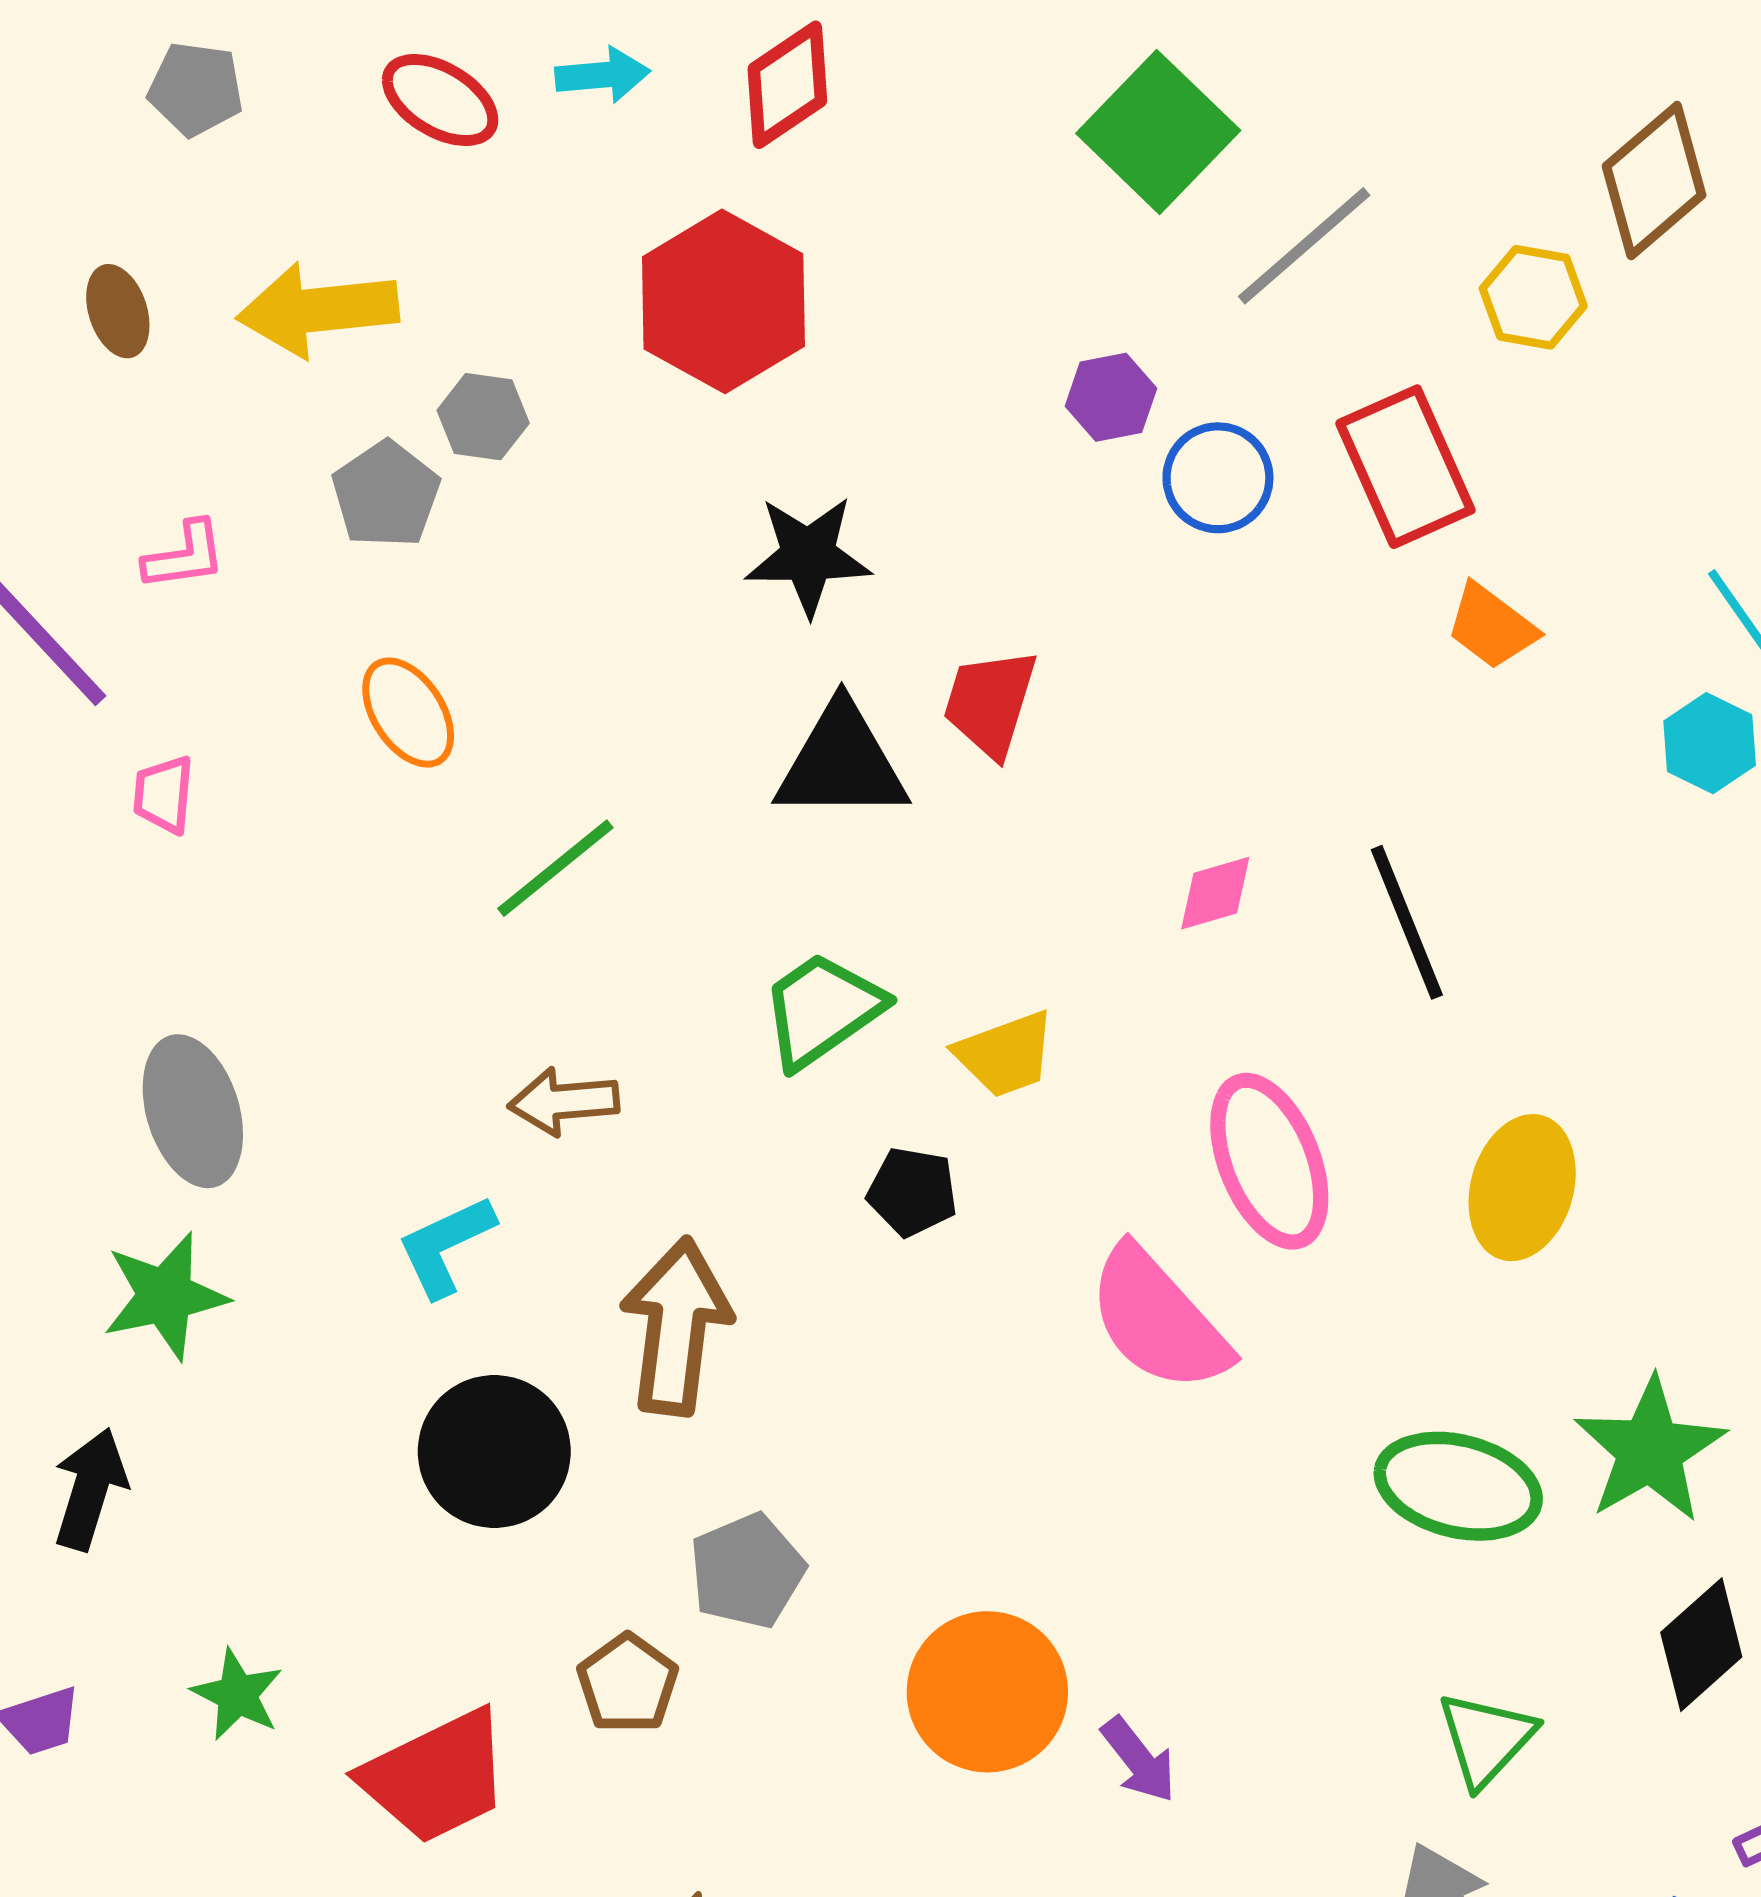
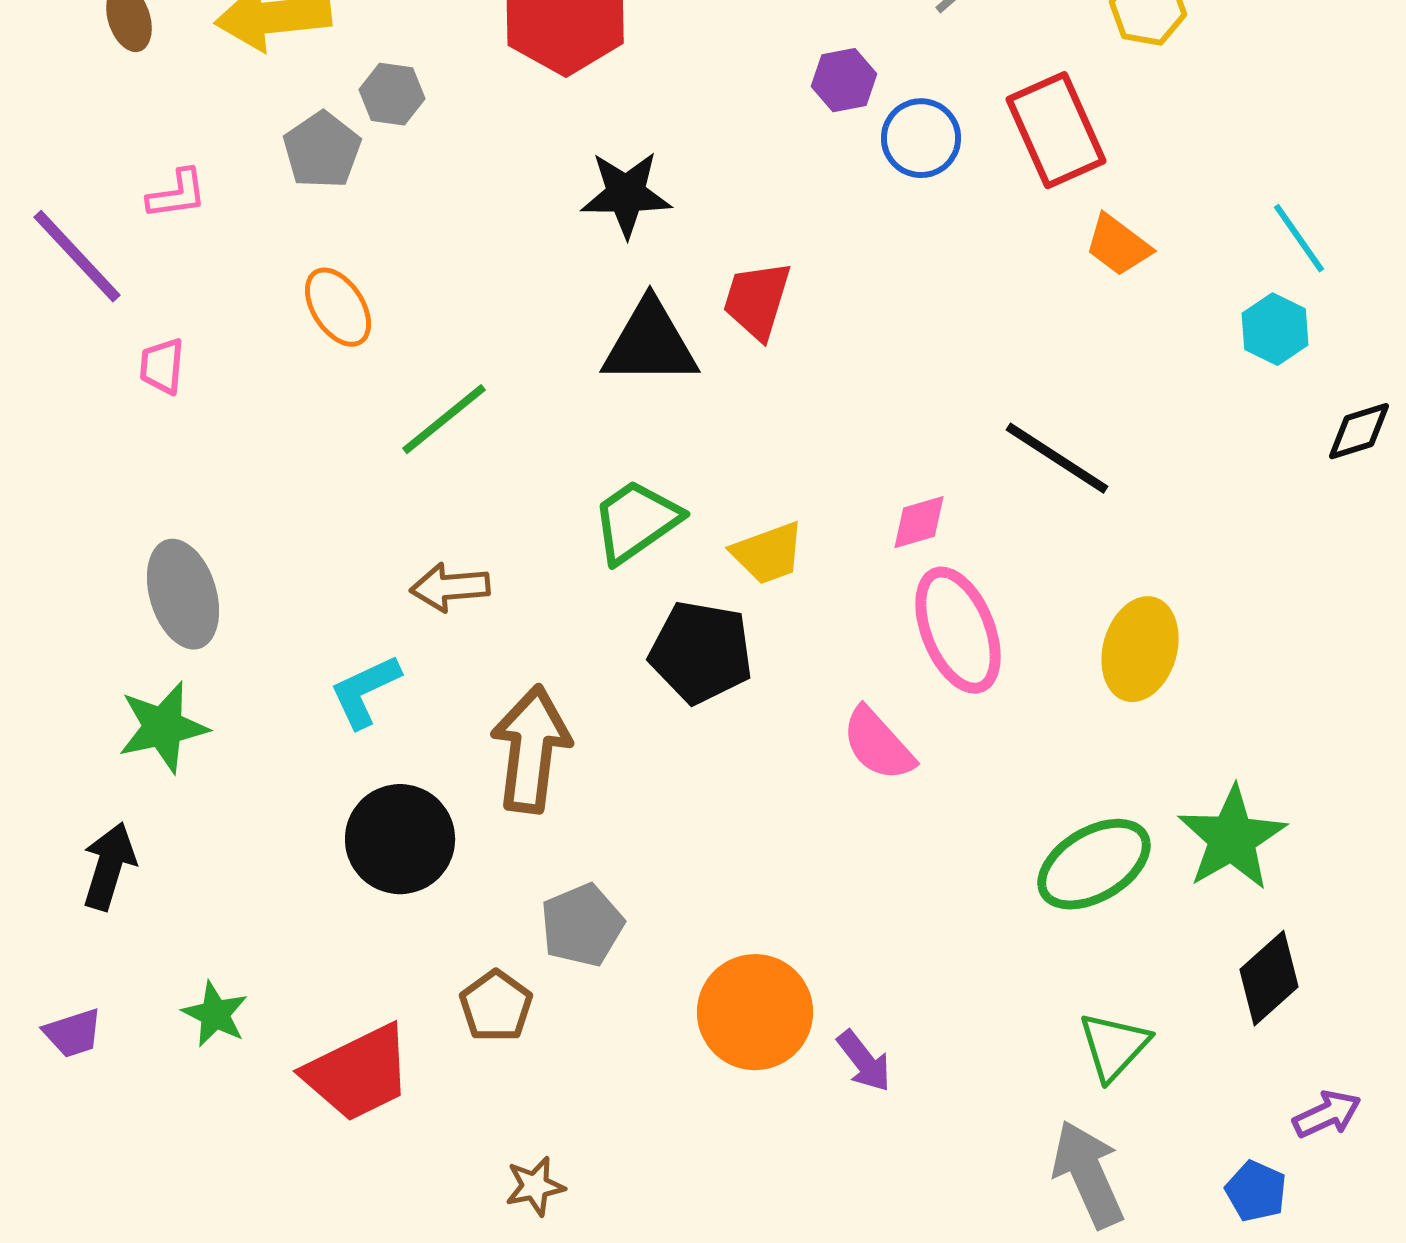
pink diamond: (1215, 893) -> (919, 522), moved
black line: (1407, 922) -> (1057, 458), turned -35
black pentagon: (912, 1192) -> (701, 652), size x1.6
pink semicircle: (1158, 1320) -> (878, 744), size x0.7
green ellipse: (1458, 1486) -> (1094, 864), turned -45

